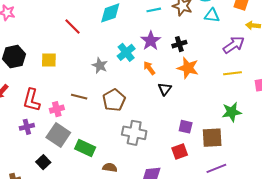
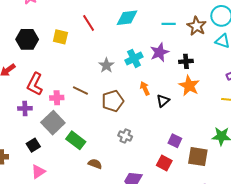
yellow square: (49, 60) -> (60, 37), moved
orange arrow: (149, 68) -> (145, 88), moved
gray cross: (134, 133) -> (125, 136), size x0.6
red square: (180, 152) -> (164, 163), turned 35

